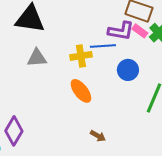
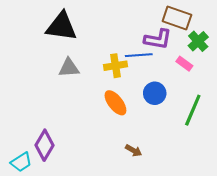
pink rectangle: (140, 31) -> (184, 64), moved
blue circle: (128, 70) -> (155, 93), moved

